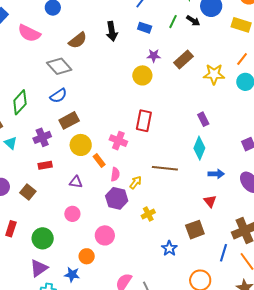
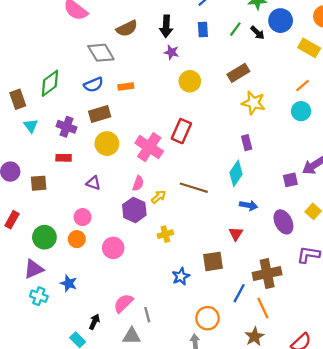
blue rectangle: (145, 28) -> (203, 29), turned 56
purple star: (154, 56) -> (171, 52), moved
yellow star: (214, 74) -> (253, 103), moved
purple cross: (42, 137) -> (66, 127), turned 30
pink cross: (118, 141) -> (149, 147), size x1.4
orange rectangle: (99, 161) -> (126, 87), moved, turned -72
brown square: (28, 192) -> (39, 183), turned 35
orange circle: (87, 256) -> (77, 239), moved

